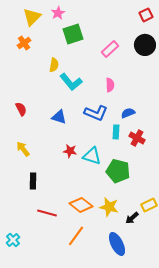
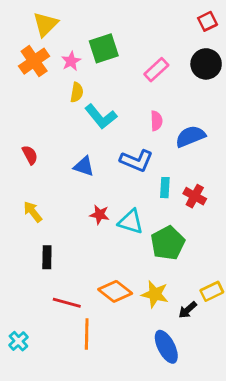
pink star: (58, 13) -> (71, 61), moved
orange cross: (24, 43) -> (34, 61), size x1.5
blue semicircle: (128, 113) -> (190, 136), moved, size x1.5
green pentagon: (118, 171) -> (168, 243), turned 30
orange line: (76, 236) -> (87, 334), moved, turned -35

